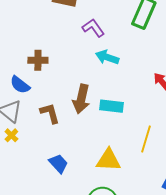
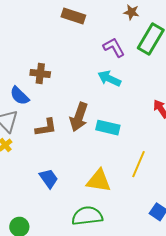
purple L-shape: (93, 28) -> (114, 47), moved
brown L-shape: (50, 113) -> (46, 127), turned 90

